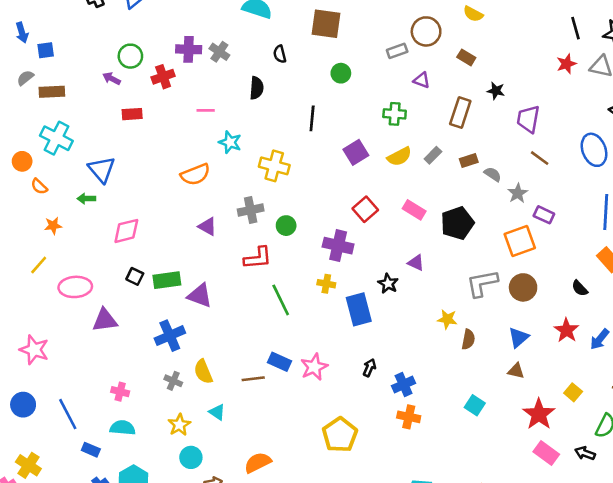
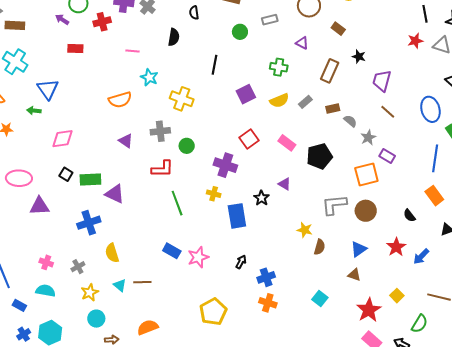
gray rectangle: (397, 51) -> (270, 20), moved
brown line: (253, 379) -> (142, 282), moved
gray cross: (173, 381) -> (78, 267), moved, turned 32

